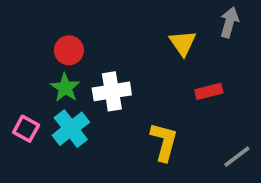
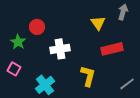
green star: (65, 88) -> (18, 42), moved
red rectangle: (209, 91) -> (112, 49), size x1.5
cyan cross: (71, 129) -> (45, 85), moved

